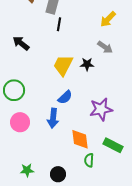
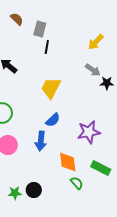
black star: (87, 64) -> (107, 83), moved
green semicircle: (89, 160) -> (77, 183), turned 136
black circle: (58, 174) -> (34, 190), moved

